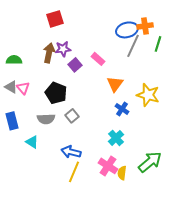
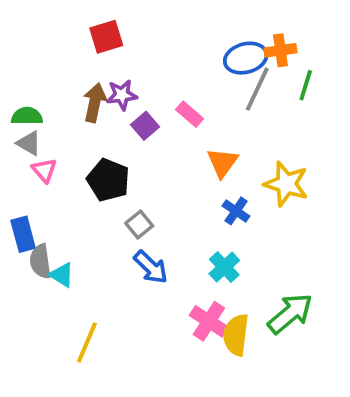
gray triangle: (11, 87) -> (29, 143), moved
gray semicircle: (46, 119) -> (40, 261), moved, turned 84
blue arrow: (71, 152) -> (151, 267), moved, turned -150
yellow line: (74, 172) -> (87, 343), moved
yellow semicircle: (122, 173) -> (236, 335), size x1.5

